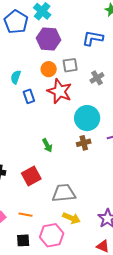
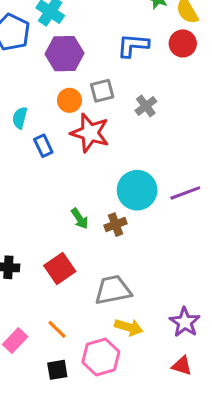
cyan circle: (87, 118) -> (137, 190), moved
brown cross: (84, 143) -> (116, 225), moved
orange line: (26, 215) -> (57, 329), turned 40

